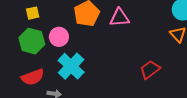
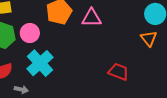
red trapezoid: (150, 70) -> (119, 72), turned 55

